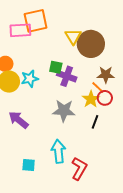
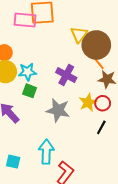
green square: (56, 67) -> (30, 91), moved
orange line: (98, 87) -> (98, 63), moved
black line: (95, 122) -> (101, 127), moved

